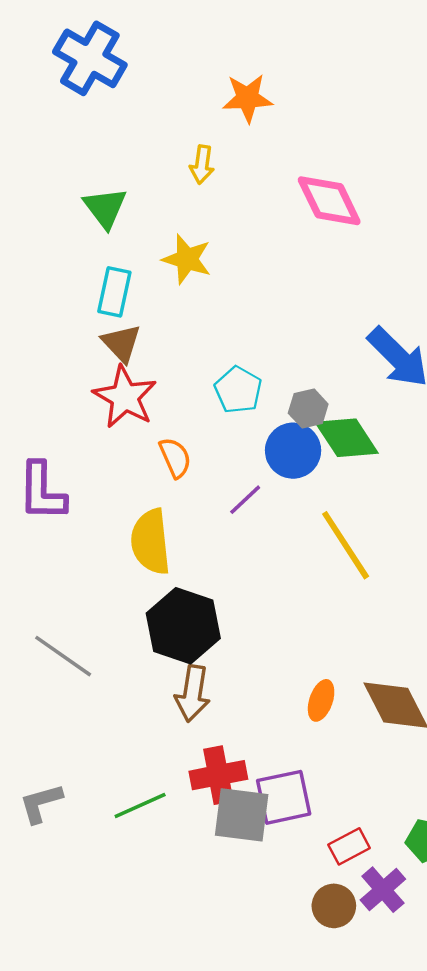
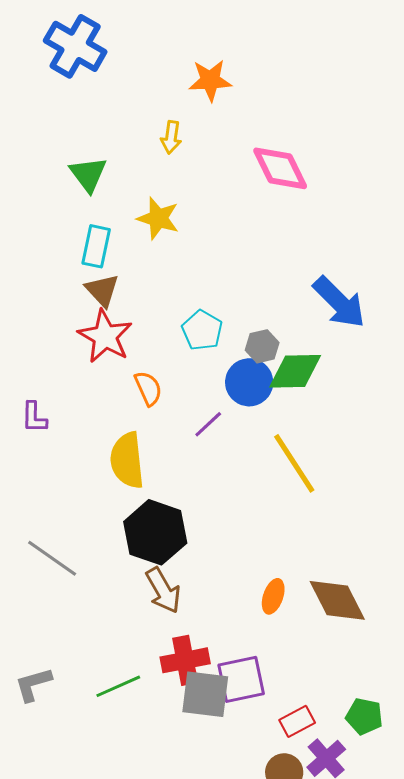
green diamond: (347, 438) -> (295, 371), turned -58
purple L-shape: (42, 491) -> (34, 417), size x0.6
brown arrow: (193, 693) -> (163, 590), turned -39

